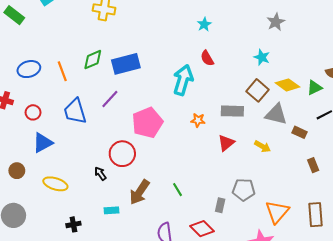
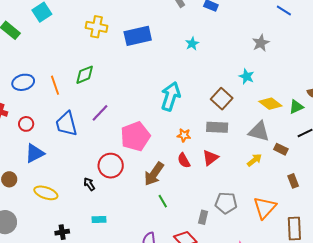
red semicircle: (207, 58) -> (184, 160), moved
blue rectangle: (126, 64) -> (138, 36), moved
brown square: (258, 90) -> (222, 99), moved
yellow arrow: (262, 146) -> (254, 160), moved, turned -70
brown arrow: (140, 192) -> (154, 174), moved
orange triangle: (277, 212) -> (265, 208), moved

